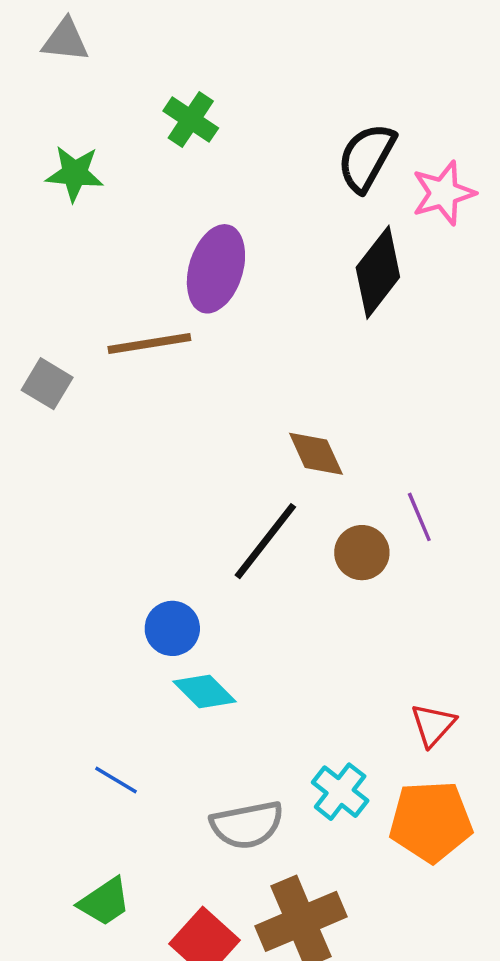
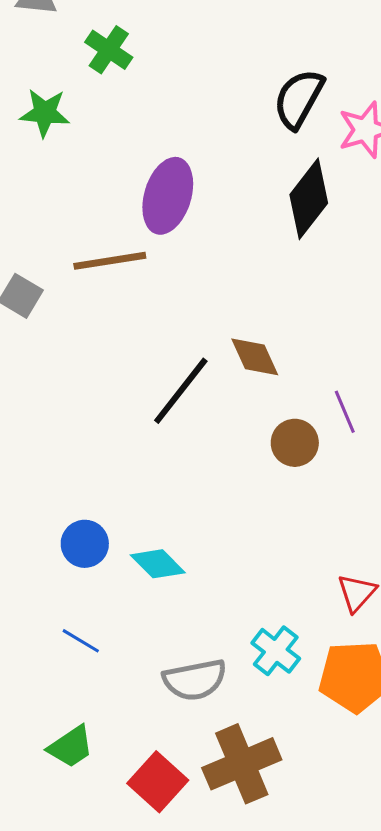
green cross: (191, 119) -> (109, 50), moved
black line: (265, 541) -> (181, 391), moved
blue circle: (172, 628) -> (85, 544), moved

